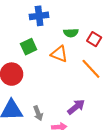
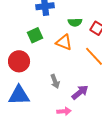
gray arrow: (38, 113) -> (55, 81), moved

